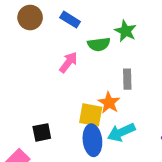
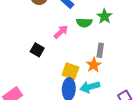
orange star: (109, 103) -> (94, 65), moved
black square: (42, 132) -> (37, 50), moved, turned 32

